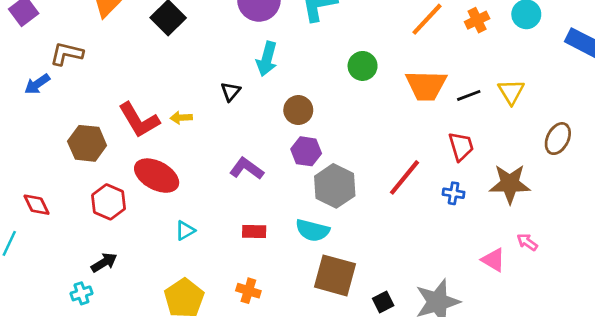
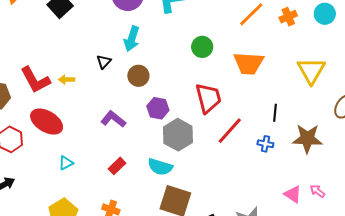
yellow triangle: (511, 92) -> (311, 71), size x1.4
black line: (469, 95) -> (275, 113), moved, turned -66
brown circle: (298, 110) -> (138, 76), moved
red trapezoid: (461, 146) -> (208, 98), moved, size x1.4
red rectangle: (254, 232) -> (117, 166), turned -48
pink arrow: (527, 242) -> (317, 191), moved

